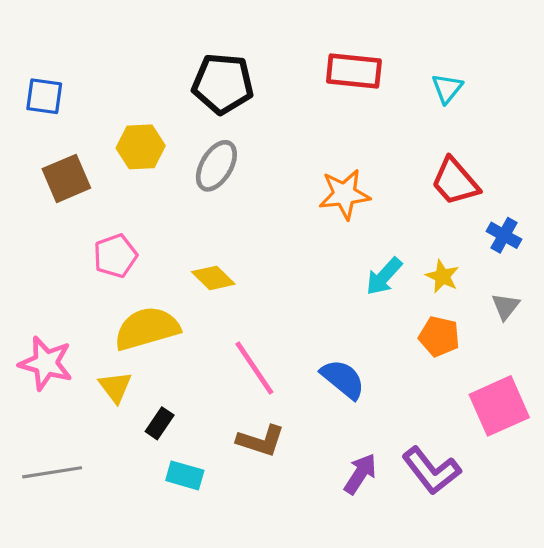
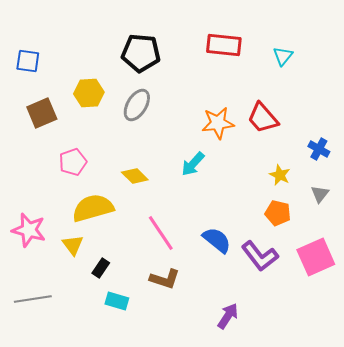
red trapezoid: (455, 182) -> (263, 118), moved
cyan arrow: (384, 276) -> (193, 164), moved
purple L-shape: (431, 471) -> (260, 256), moved
purple arrow: (360, 474) -> (228, 316), moved

